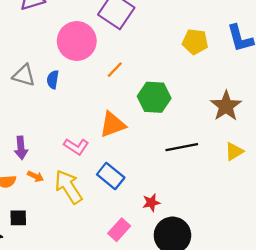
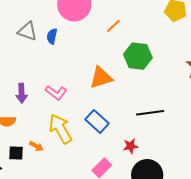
orange line: (115, 70) -> (113, 26), moved
pink L-shape: (76, 147) -> (56, 93), moved
black line: (182, 147) -> (150, 113), moved
orange arrow: (36, 176) -> (36, 146), moved

